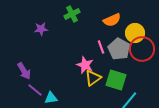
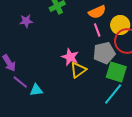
pink line: (101, 47) -> (97, 30), moved
gray pentagon: (119, 49) -> (104, 53), moved, turned 30
green square: (116, 80) -> (116, 72), moved

